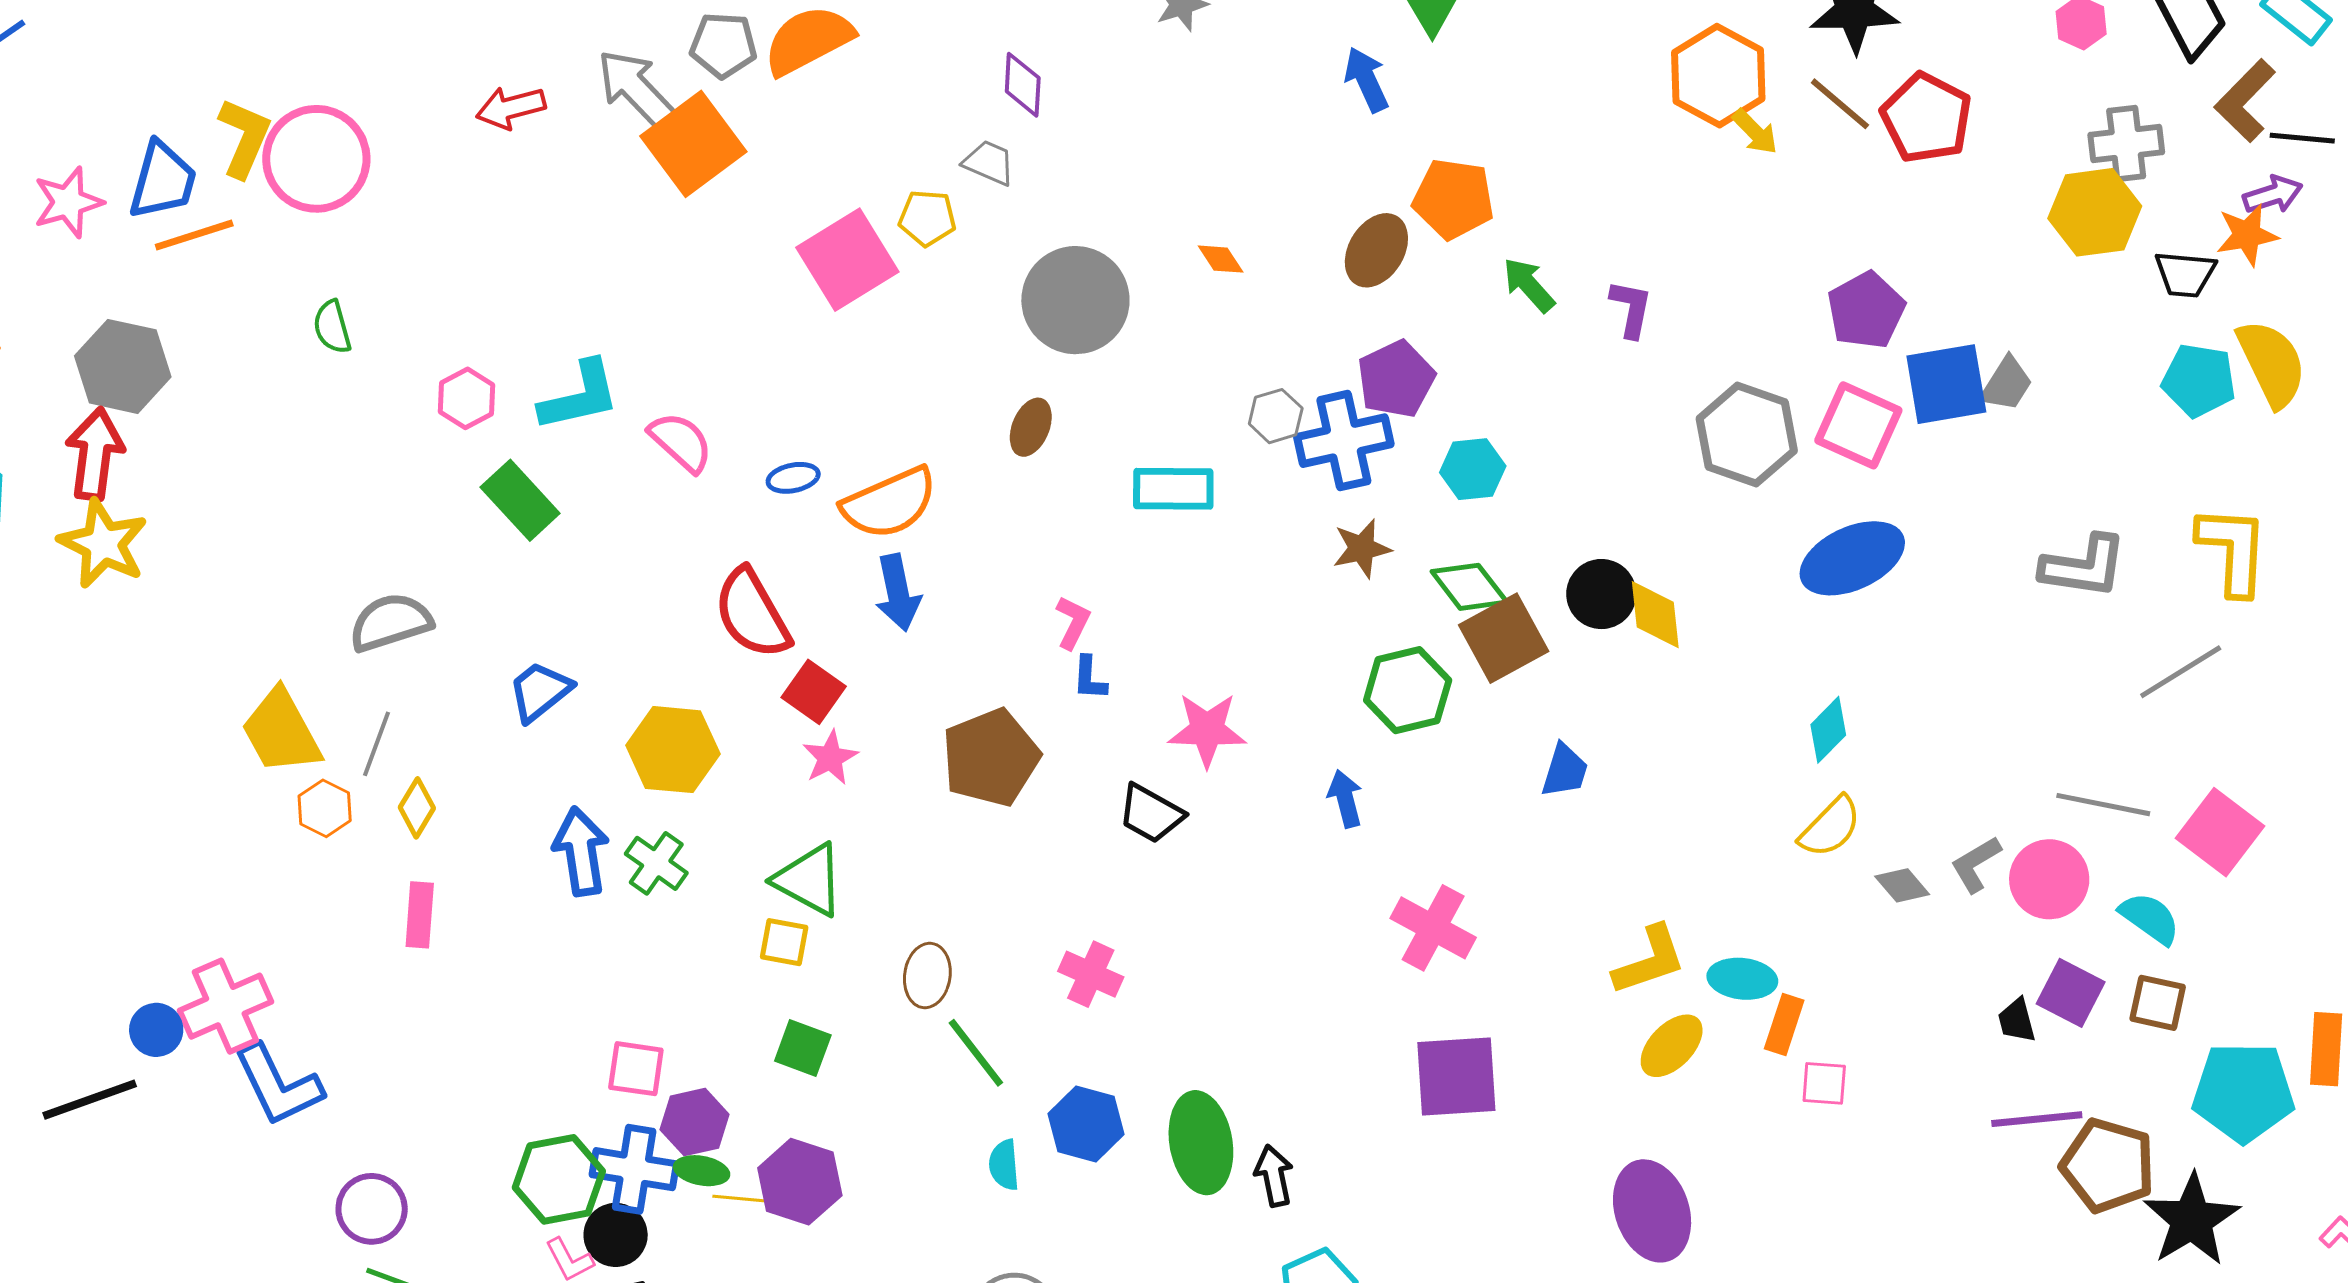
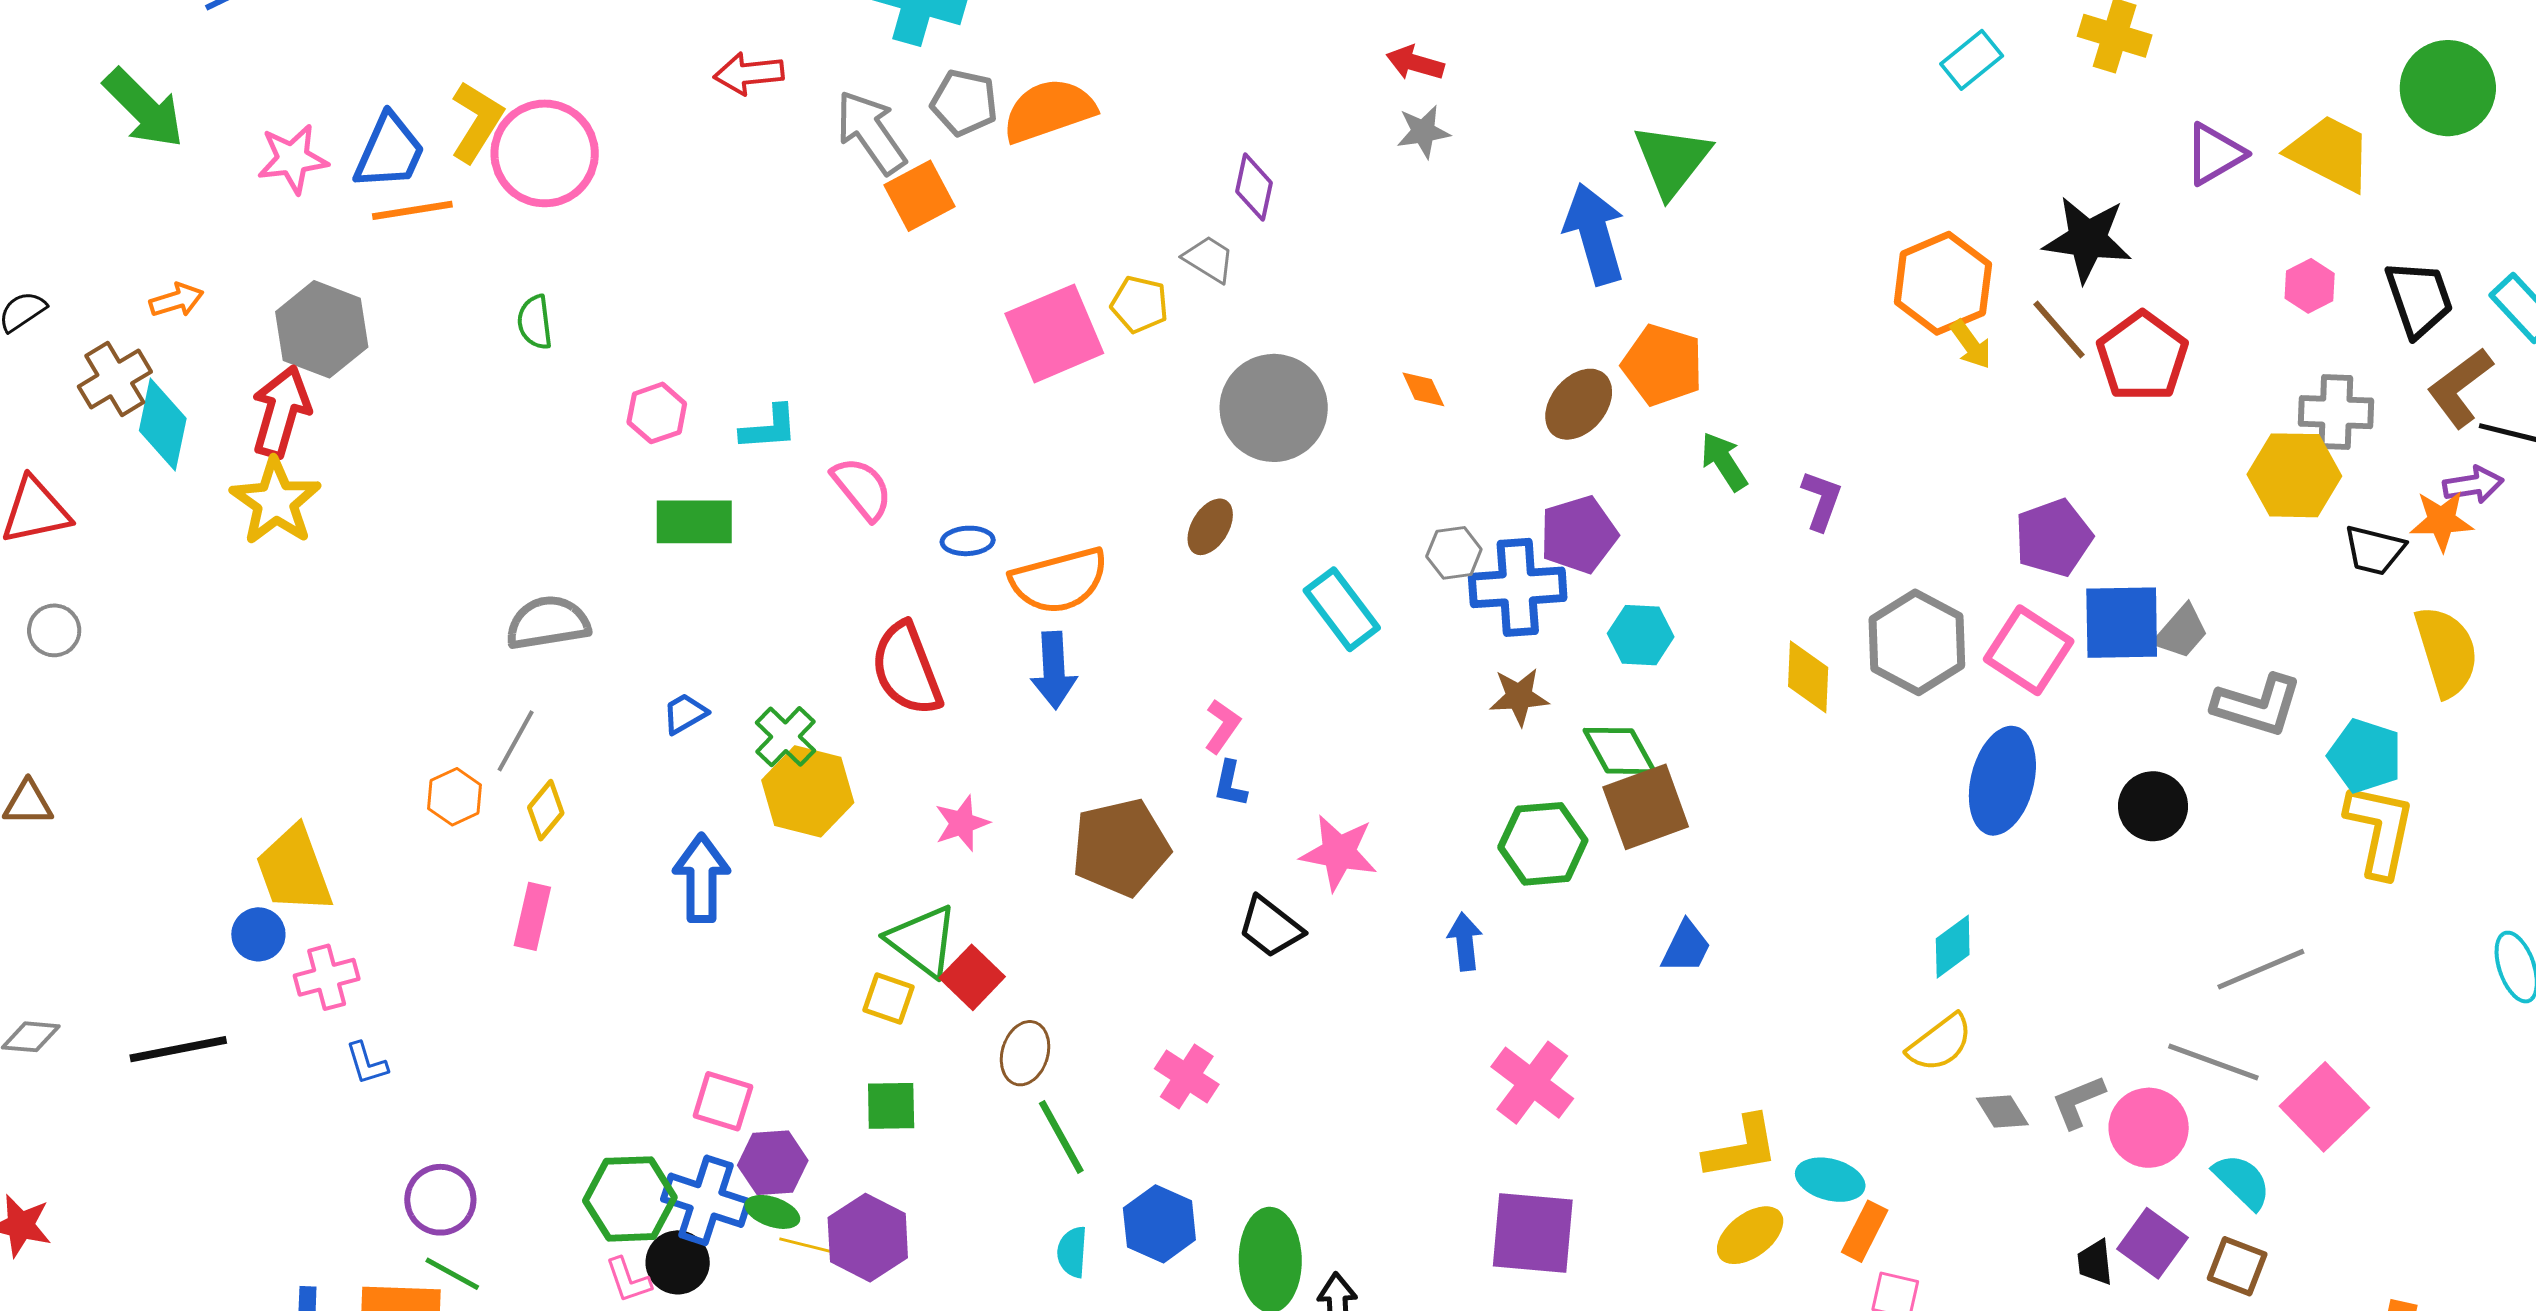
blue arrow: (1366, 80) -> (1595, 234), size x1.5
red arrow: (511, 108) -> (749, 74), moved
orange square: (693, 144) -> (920, 196), size x0.7
cyan pentagon: (2199, 380) -> (2365, 756), moved
cyan L-shape: (580, 396) -> (769, 428), size x0.7
cyan rectangle: (1173, 489) -> (1342, 609), turned 44
green rectangle: (520, 500) -> (694, 522), turned -56
blue ellipse: (1852, 558) -> (2002, 781), turned -60
gray L-shape: (2084, 566) -> (2257, 705), moved
black circle: (1601, 594) -> (2153, 806), moved
yellow diamond: (1655, 615) -> (1808, 677), moved
gray line: (2181, 672) -> (2261, 969), moved
blue trapezoid: (540, 691) -> (685, 714), size x0.7
red square: (814, 692) -> (972, 977), moved
yellow trapezoid: (281, 732) -> (294, 870), moved
green cross: (656, 863) -> (786, 737), moved
pink cross: (225, 1006) -> (327, 977), size x0.7
blue circle: (156, 1030) -> (258, 934), moved
green square: (803, 1048) -> (891, 1106), turned -30
blue L-shape: (278, 1085) -> (367, 1063), size x0.5

